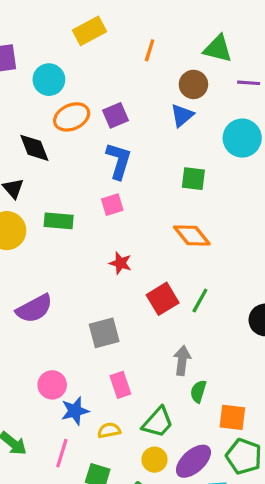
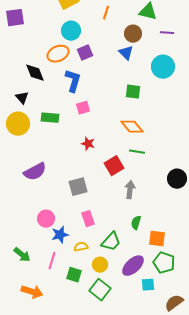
cyan circle: (49, 80) -> (71, 31), moved
blue triangle: (182, 115) -> (126, 53), turned -35
blue L-shape: (119, 161) -> (73, 81), moved
green line: (200, 300) -> (137, 152), moved, turned 70
gray arrow: (182, 361) -> (130, 190), moved
yellow circle: (154, 460) -> (100, 265), moved

